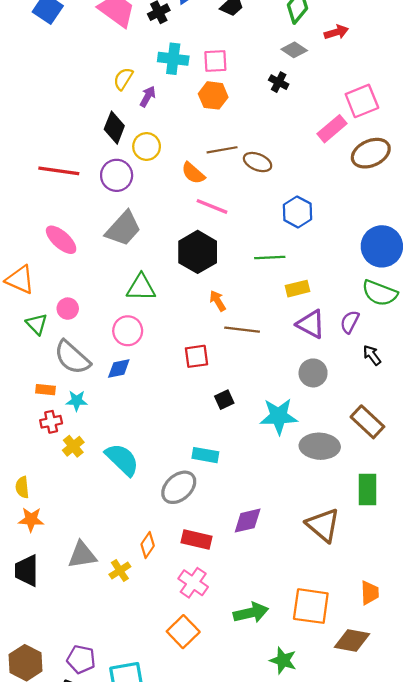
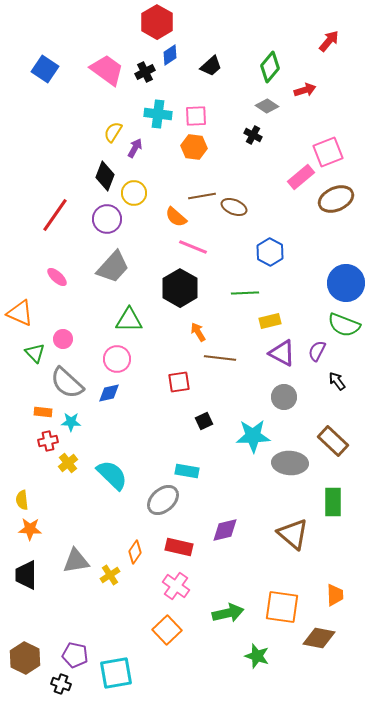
red line: (59, 171) -> (55, 215), turned -63
pink ellipse: (61, 240) -> (57, 277), size x0.7

